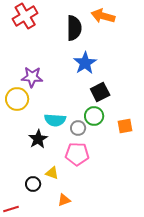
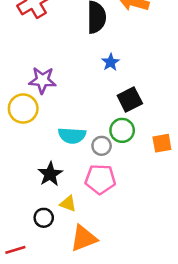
blue star: (85, 63) -> (111, 62), size x0.6
black star: (38, 139) -> (50, 174), moved
orange triangle: (64, 200) -> (84, 238), size x1.6

